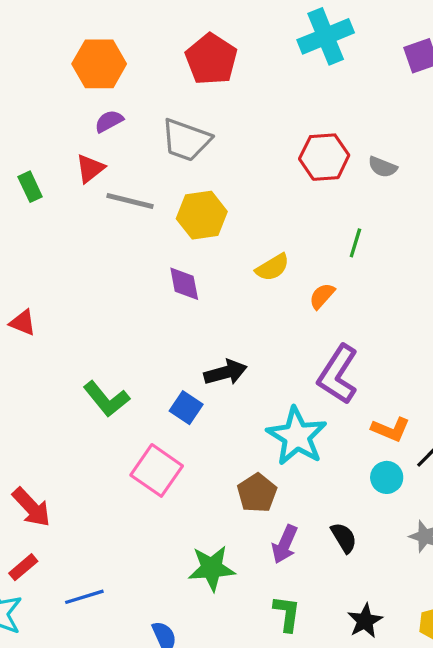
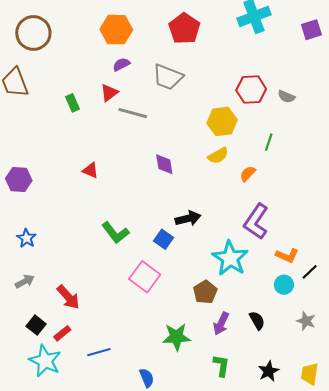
yellow hexagon: (202, 215) -> (222, 121), moved
red triangle: (23, 323) -> (90, 170), moved

